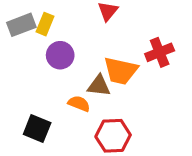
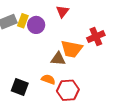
purple circle: (60, 55) -> (36, 25), moved
orange semicircle: (79, 104) -> (48, 79), moved

